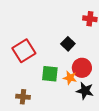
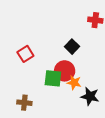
red square: (24, 51) -> (25, 54), size x0.7
red circle: (82, 68) -> (65, 71), moved

